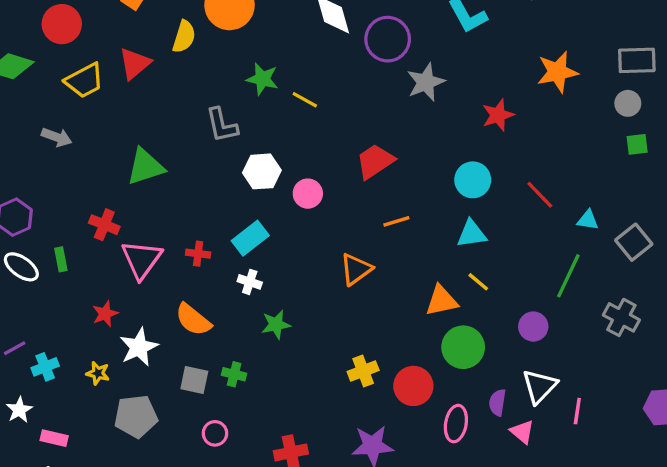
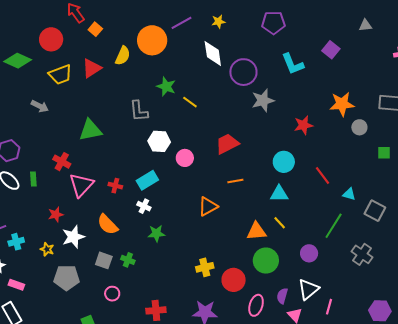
gray circle: (628, 103) -> (359, 127), moved
gray square: (634, 242) -> (375, 211), turned -30

